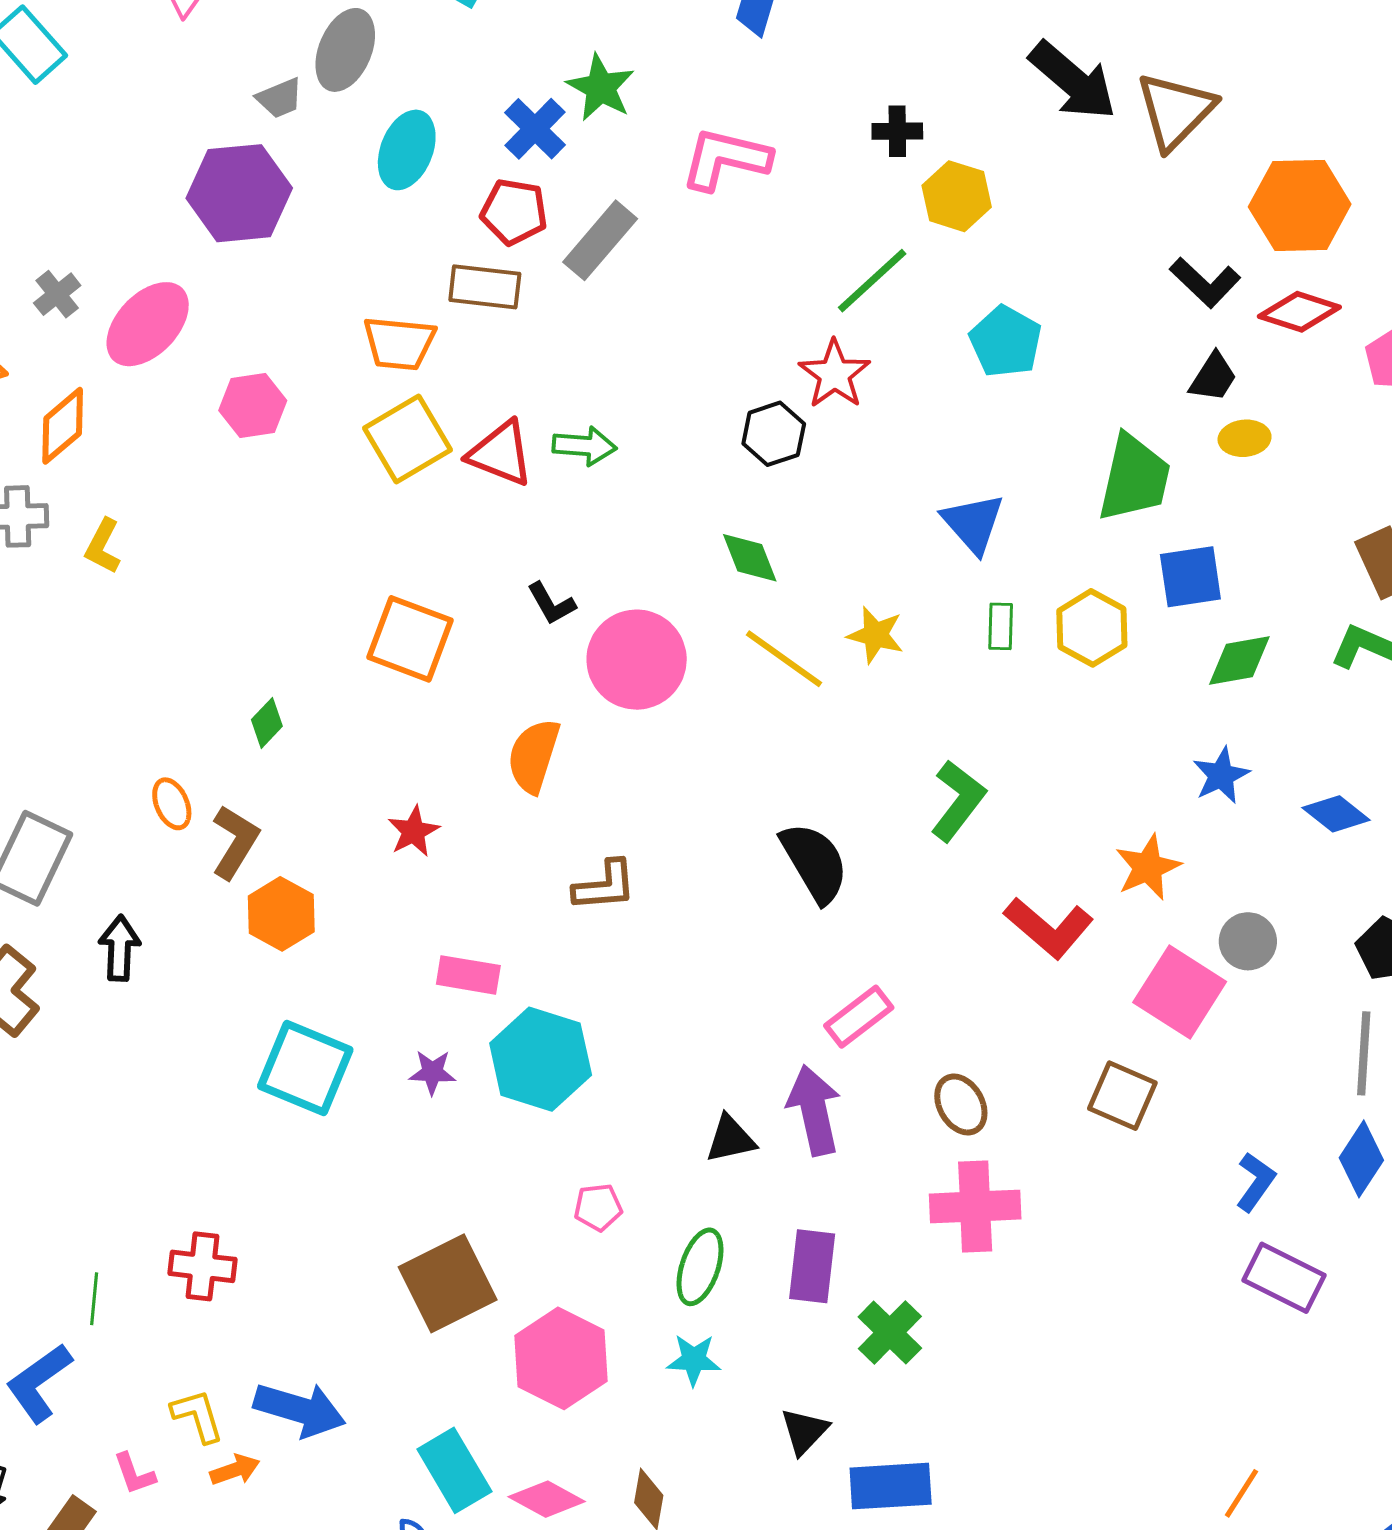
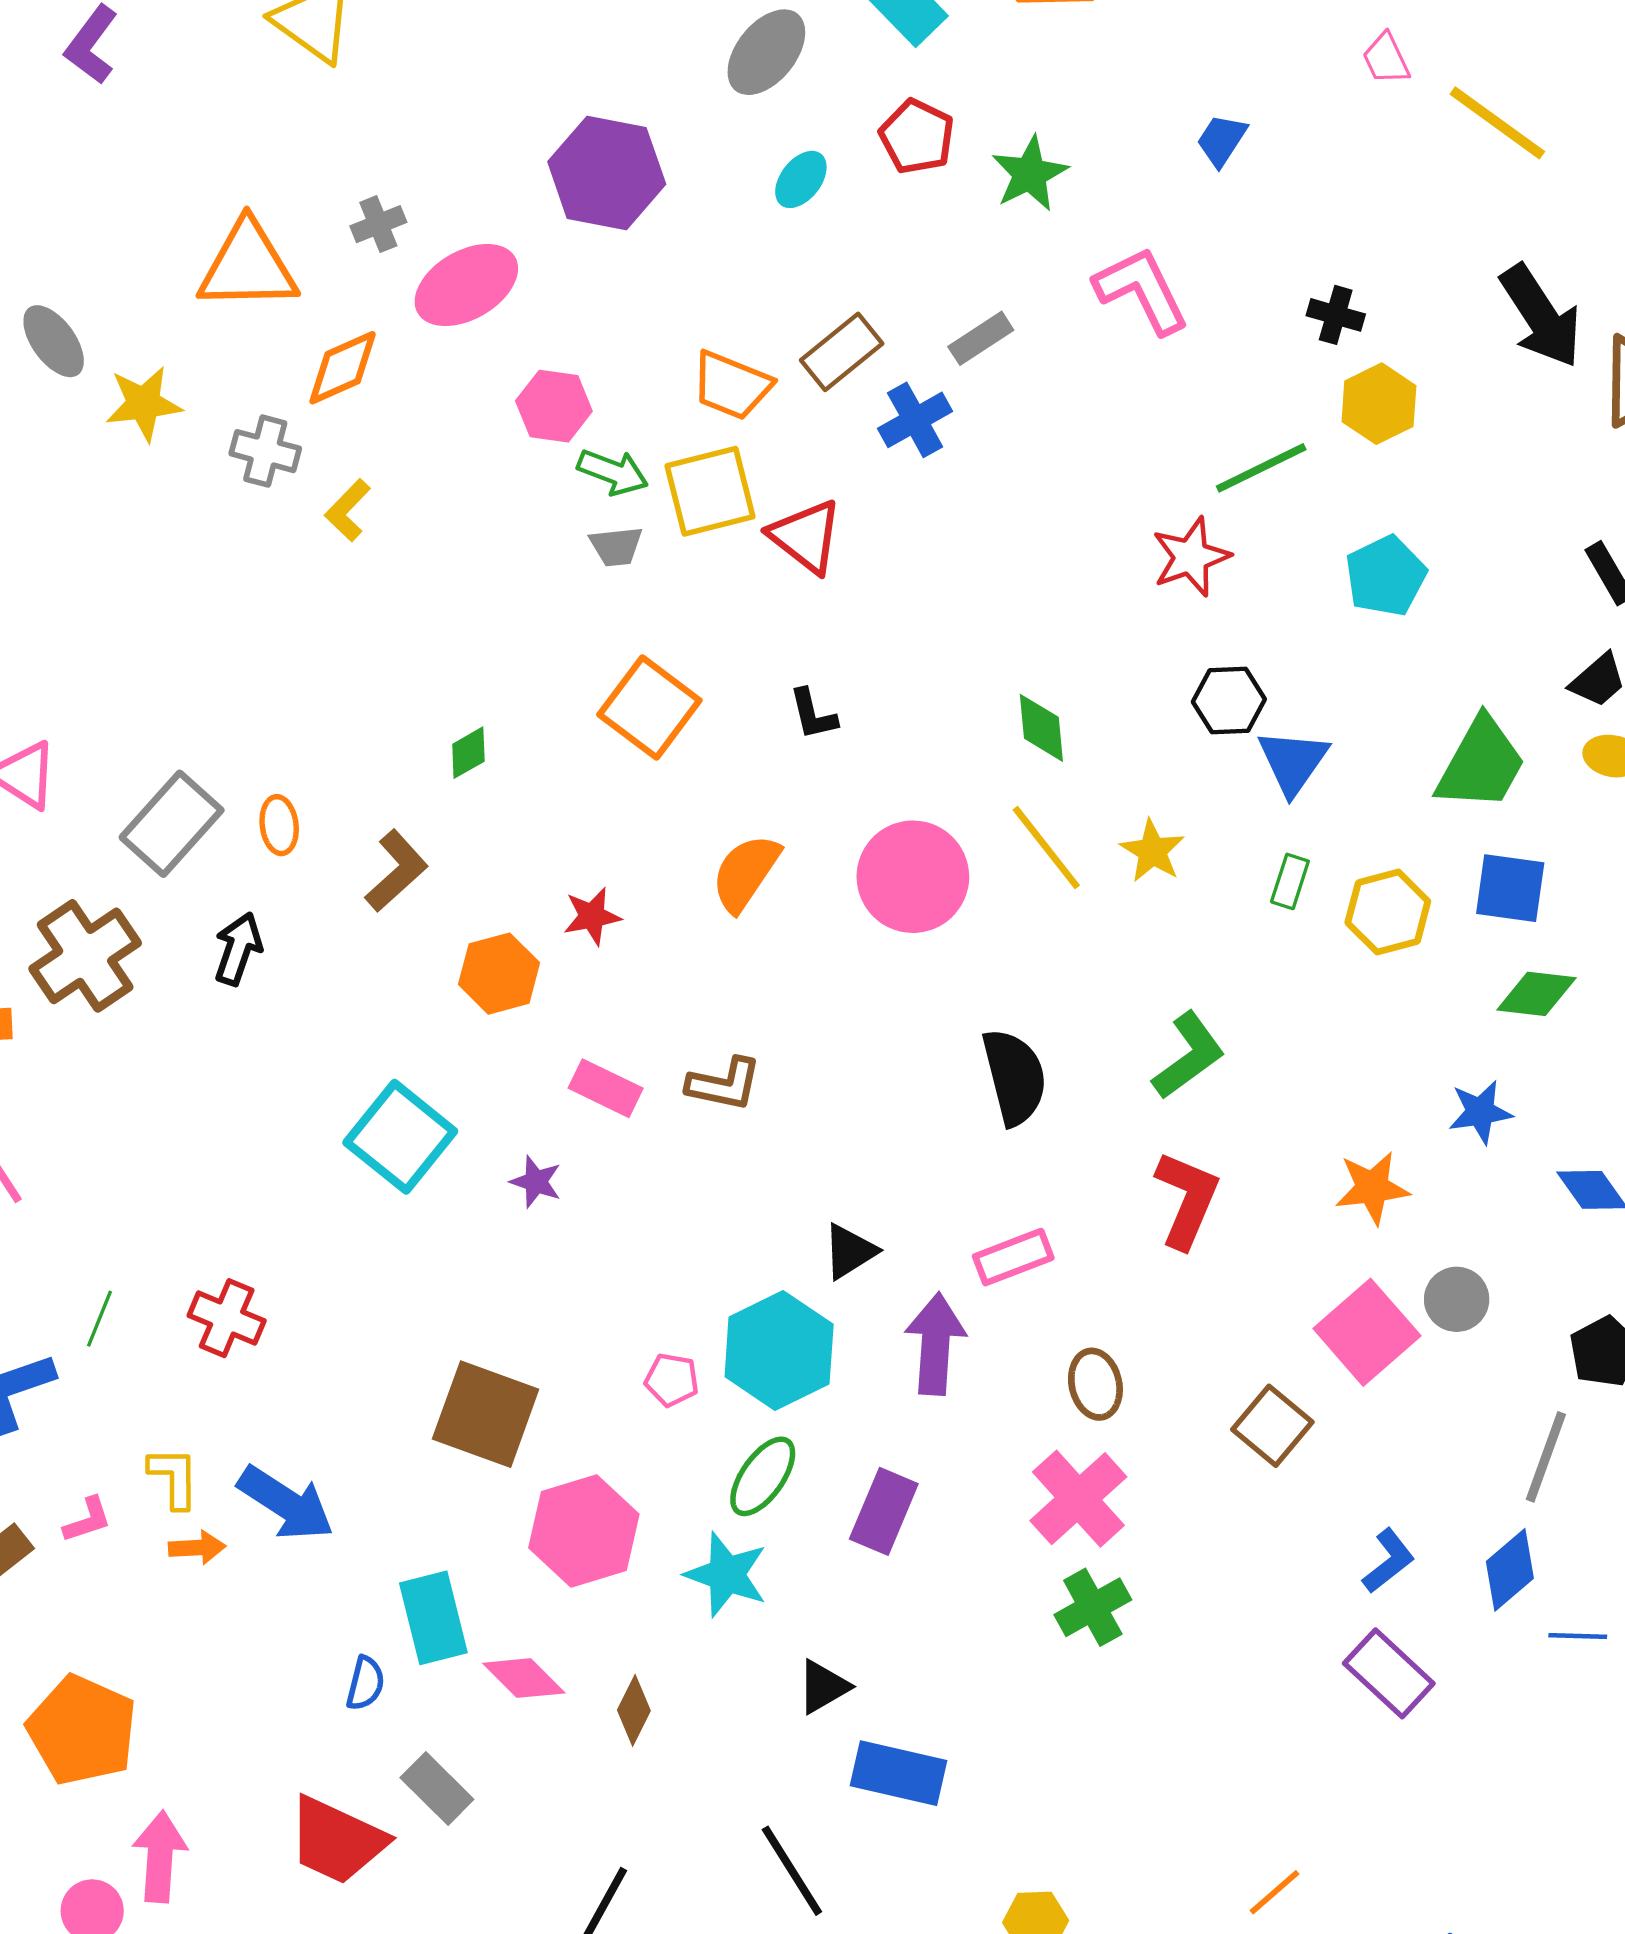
gray trapezoid: (280, 98) -> (616, 546), moved
blue cross: (535, 129) -> (915, 420), moved
cyan ellipse: (407, 150) -> (801, 179), size x0.7
pink L-shape: (726, 159) -> (1142, 290), turned 34
red pentagon: (514, 212) -> (917, 137), moved
gray rectangle: (600, 240) -> (981, 338), size x0.7
brown rectangle: (485, 287) -> (842, 352), turned -62
black hexagon: (774, 434) -> (1229, 701), moved
green arrow: (584, 446) -> (613, 472), moved
pink circle: (637, 660) -> (913, 877), moved
orange ellipse: (172, 804) -> (279, 825), moved
brown L-shape: (605, 886) -> (724, 1084), moved
orange hexagon: (281, 914) -> (499, 974), moved
red L-shape: (1049, 928) -> (1187, 1199), moved, turned -124
cyan hexagon: (541, 1059) -> (779, 1350), moved
black triangle: (730, 1139) -> (850, 1251), moved, turned -36
pink cross: (975, 1207) -> (1078, 1499), turned 34
brown square: (448, 1283) -> (486, 1414), turned 30
green cross: (890, 1333) -> (1093, 1607), moved
cyan star: (694, 1360) -> (726, 1575), size x1.4
pink L-shape: (134, 1474) -> (87, 1520), turned -105

